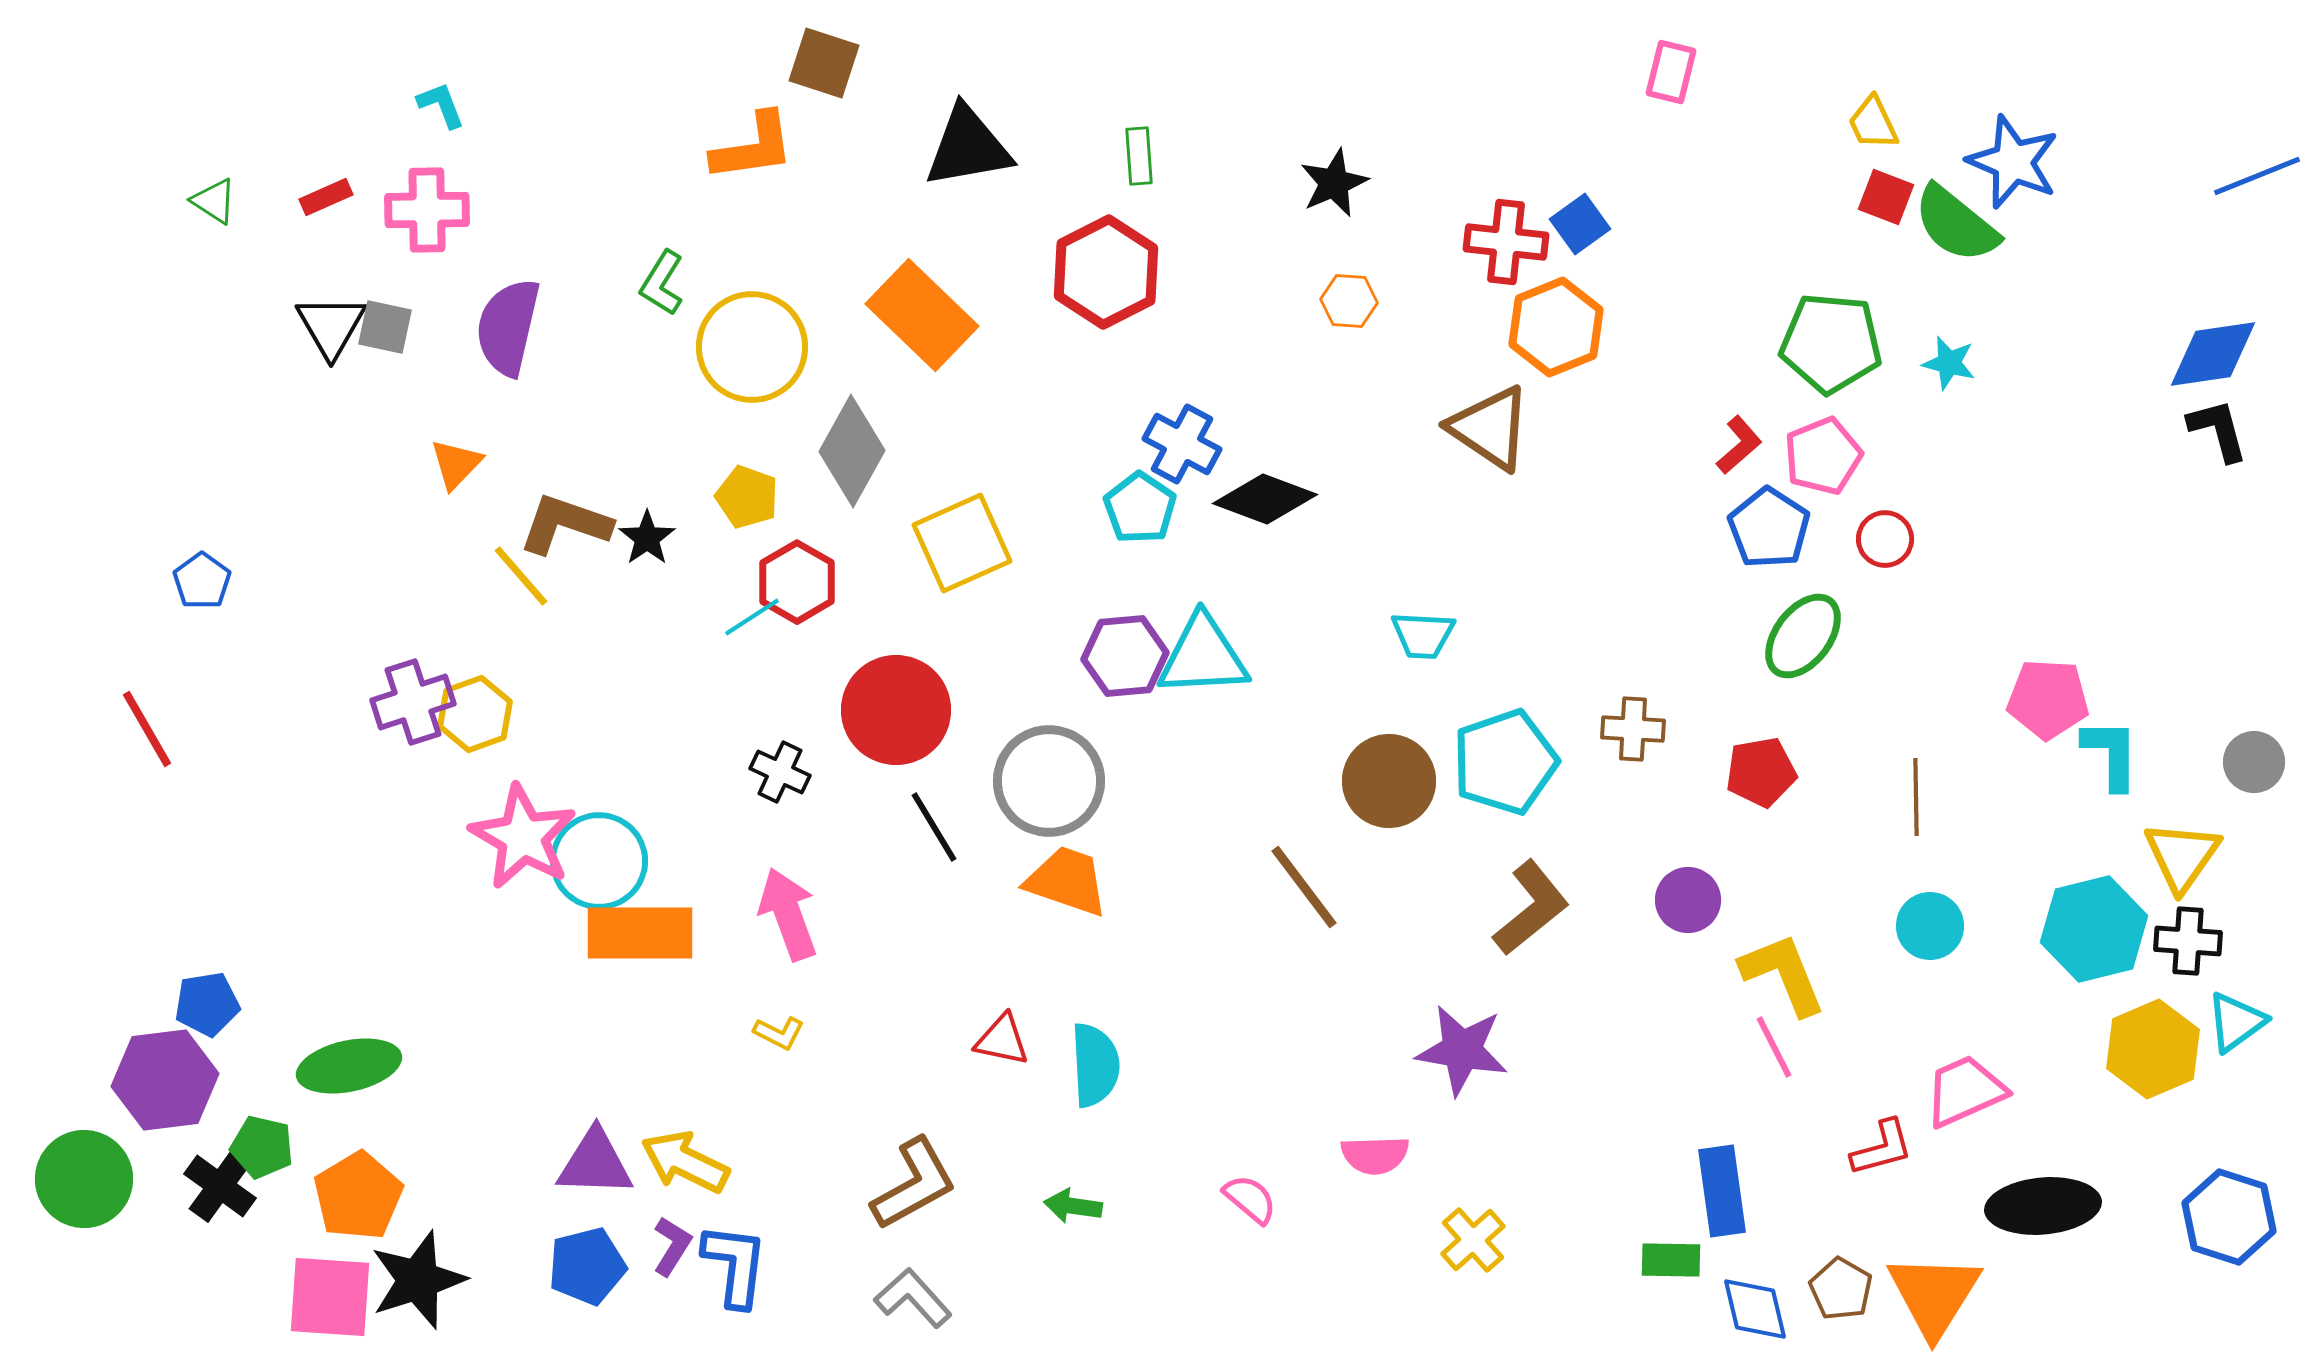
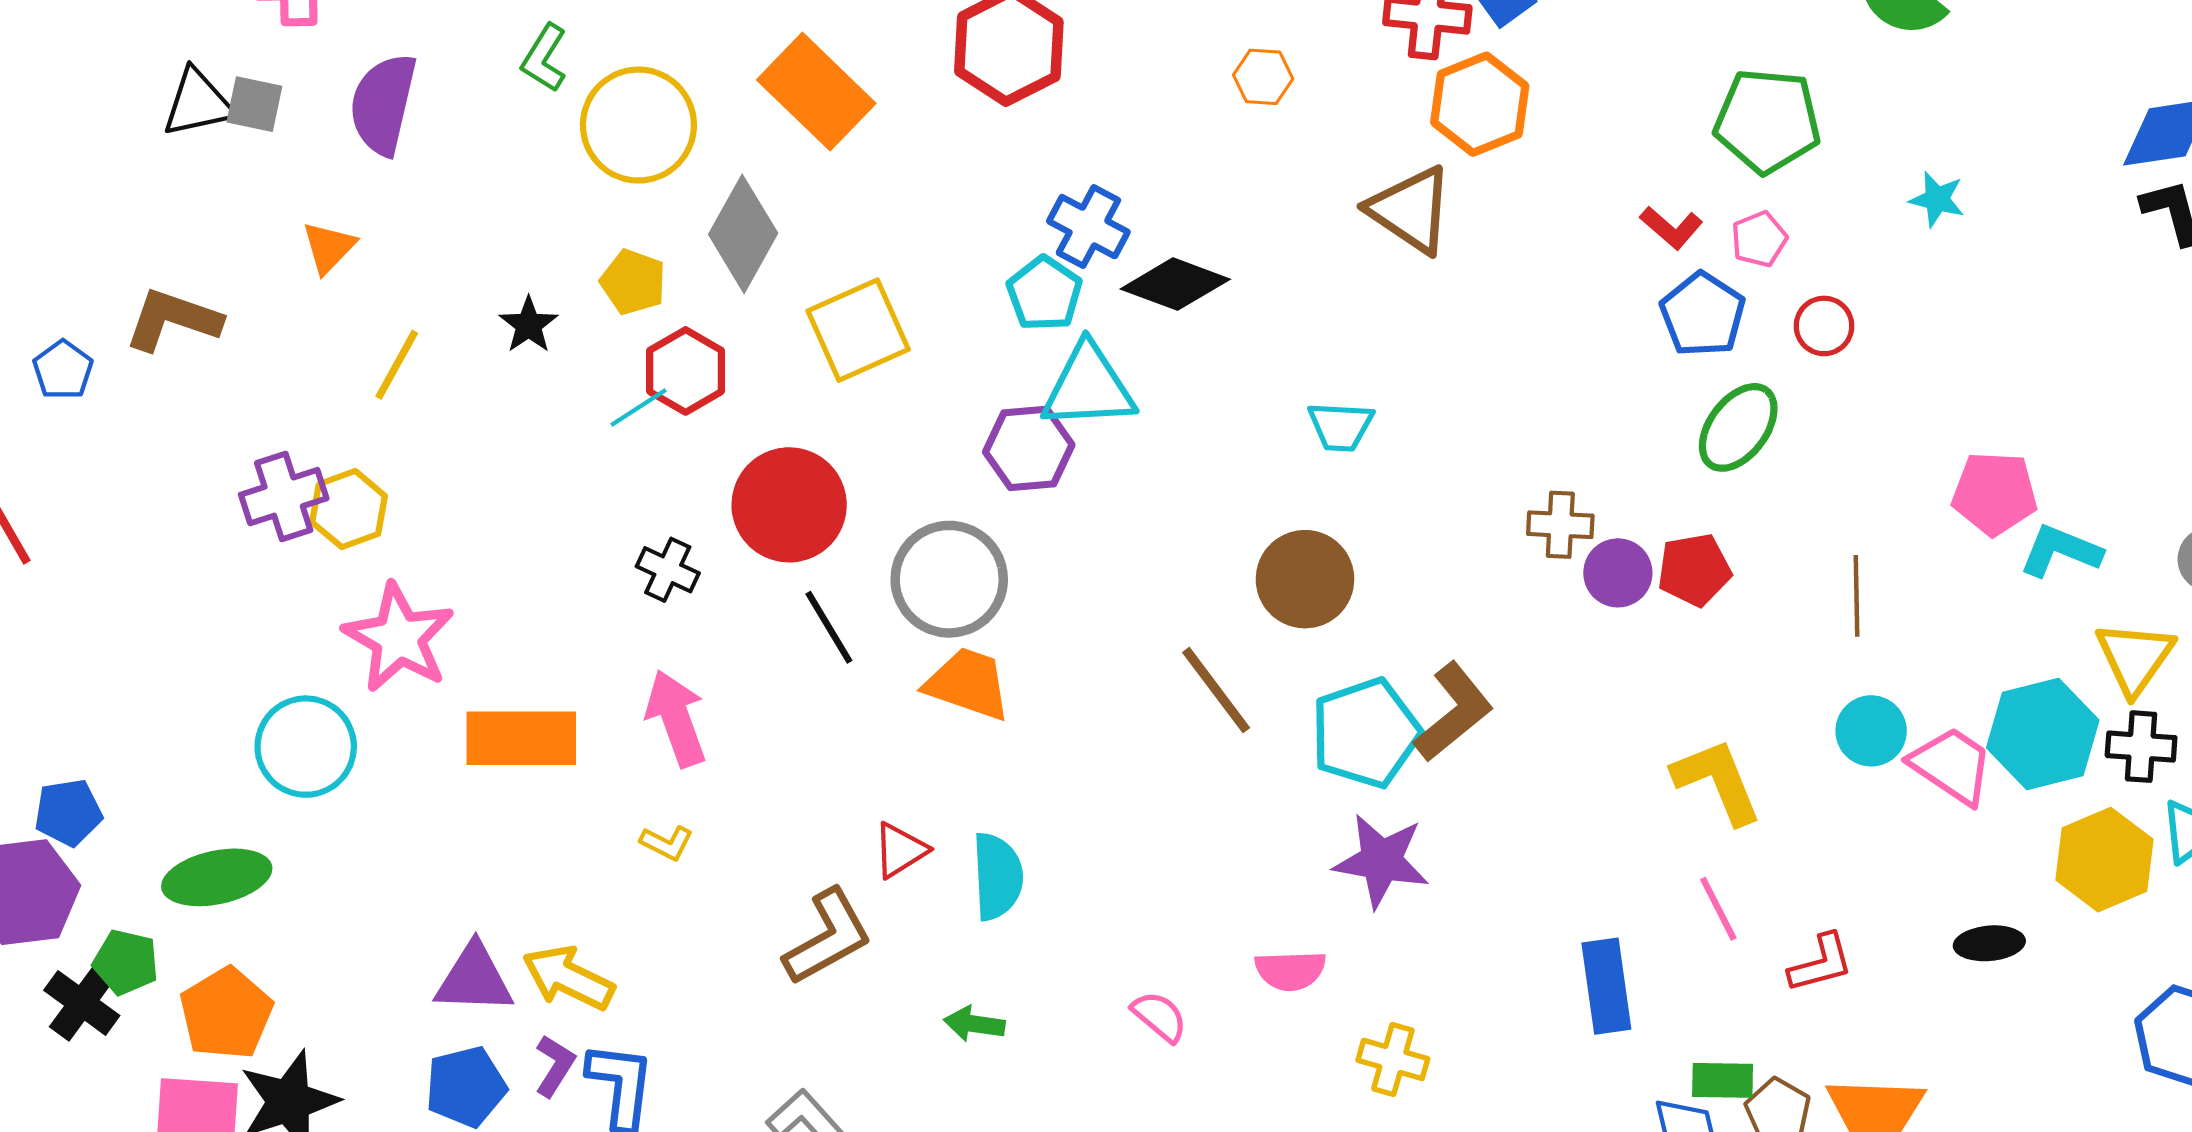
black triangle: (331, 326) -> (198, 103), turned 48
cyan star: (1949, 363) -> (1937, 199), moved
red L-shape: (1739, 445) -> (1671, 228), turned 82
pink pentagon: (1823, 456) -> (1759, 239), size x0.7
brown L-shape: (565, 524) -> (173, 320), moved
yellow line: (521, 576) -> (397, 365), turned 70
cyan triangle: (1203, 656) -> (1088, 387), moved
cyan L-shape: (2111, 754) -> (2060, 551), turned -68
cyan pentagon: (1505, 762) -> (1366, 733), moved
cyan circle: (599, 861) -> (306, 747), moved
purple circle: (1688, 900) -> (1618, 573), moved
red triangle: (1002, 1040) -> (900, 850), turned -44
pink line: (1774, 1047) -> (1718, 909), moved
pink trapezoid: (1965, 1091) -> (1952, 765), moved, turned 58
brown L-shape: (914, 1184) -> (828, 937), moved
blue rectangle: (1722, 1191) -> (1606, 986), moved
black ellipse: (2043, 1206) -> (1989, 943), moved, size x0.6
yellow cross: (1473, 1240) -> (1393, 1059), turned -32
green rectangle: (1671, 1260) -> (1723, 1080), moved

